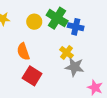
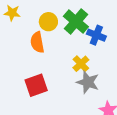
orange semicircle: (23, 52) -> (37, 42), moved
red square: (32, 76) -> (36, 85), turned 30

